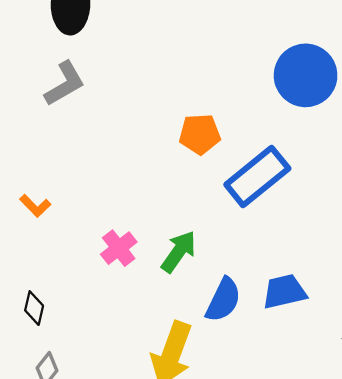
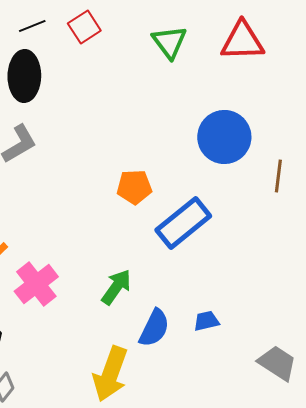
pink cross: (119, 248) -> (36, 284), moved, size x1.4
blue trapezoid: (284, 292) -> (206, 321), size x0.7

